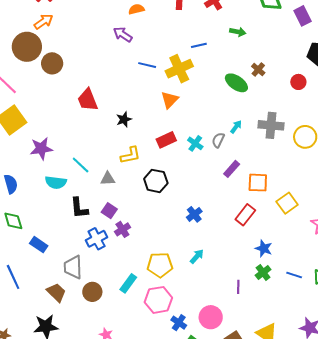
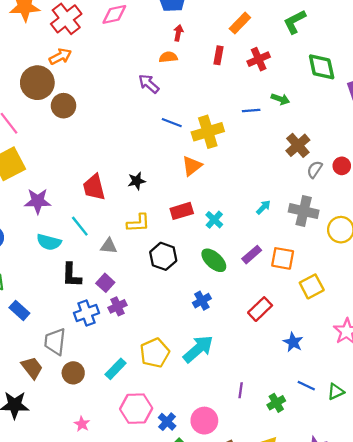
blue line: (199, 45) -> (251, 110), moved
brown cross: (258, 70) -> (298, 145), size x1.5
green ellipse: (236, 83) -> (214, 260), moved
red trapezoid: (88, 100) -> (94, 187), moved
gray semicircle: (218, 140) -> (315, 169), moved
orange square: (258, 183) -> (283, 258), moved
yellow square: (287, 203) -> (312, 286), moved
blue star: (264, 248) -> (293, 342), moved
cyan arrow: (197, 256) -> (198, 349), size x1.8
yellow pentagon: (160, 265) -> (155, 353), turned -30
green cross: (263, 272) -> (276, 403), moved
pink hexagon: (158, 300) -> (136, 409), moved

